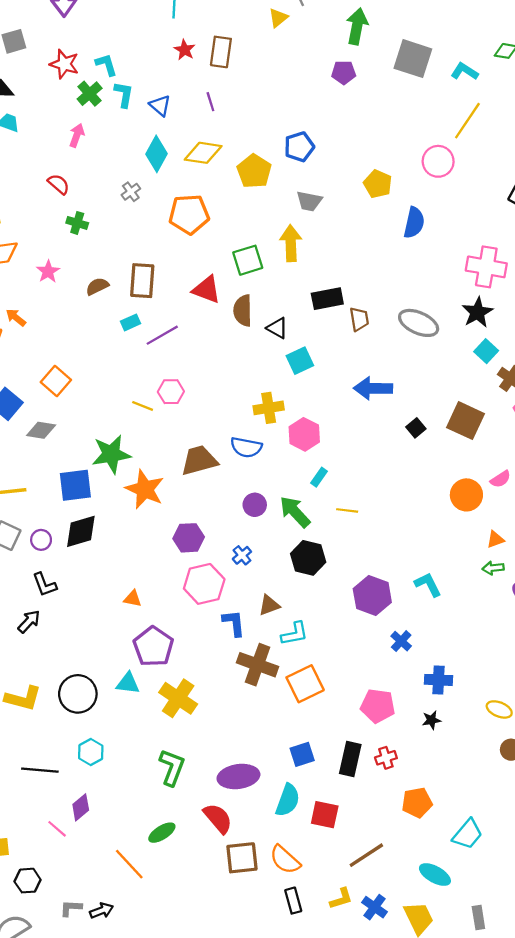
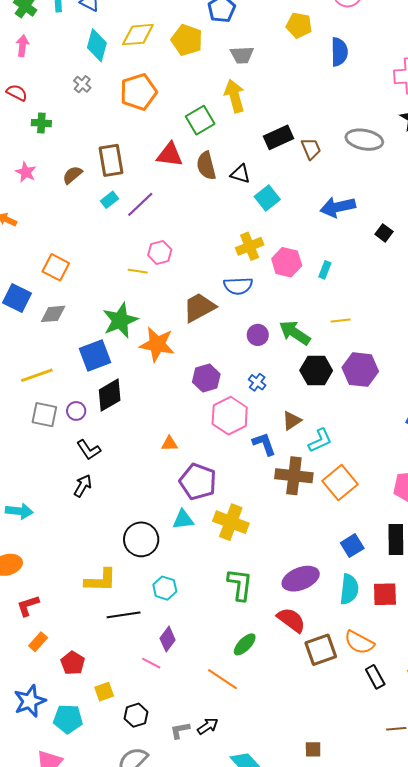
cyan rectangle: (319, 477) -> (325, 270), moved
purple hexagon: (372, 595) -> (360, 370), moved
yellow L-shape: (23, 698) -> (101, 580), moved

